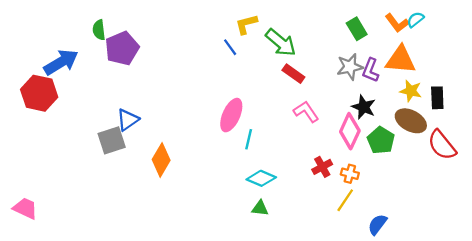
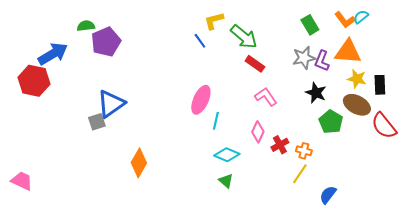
green semicircle: (99, 30) -> (86, 26), turned 90
blue triangle: (128, 120) -> (111, 104), size x1.4
pink diamond: (350, 131) -> (258, 132), moved, size x0.7
gray square: (112, 140) -> (97, 122), size x0.7
orange diamond: (161, 160) -> (139, 163), moved
green triangle: (260, 208) -> (226, 181), turned 35

